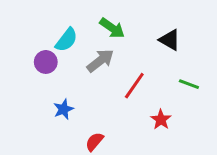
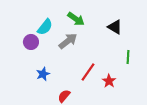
green line: (189, 84) -> (128, 57), turned 72
red line: (134, 86) -> (88, 72), moved

